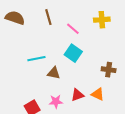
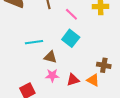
brown cross: (109, 70) -> (104, 65), moved
pink star: (56, 101) -> (52, 75), moved

